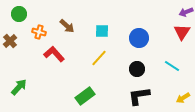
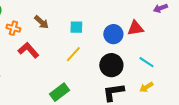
red triangle: (182, 32) -> (135, 28), moved, turned 48
black circle: (137, 69) -> (111, 65), size x1.5
yellow arrow: (183, 98) -> (146, 87), moved

